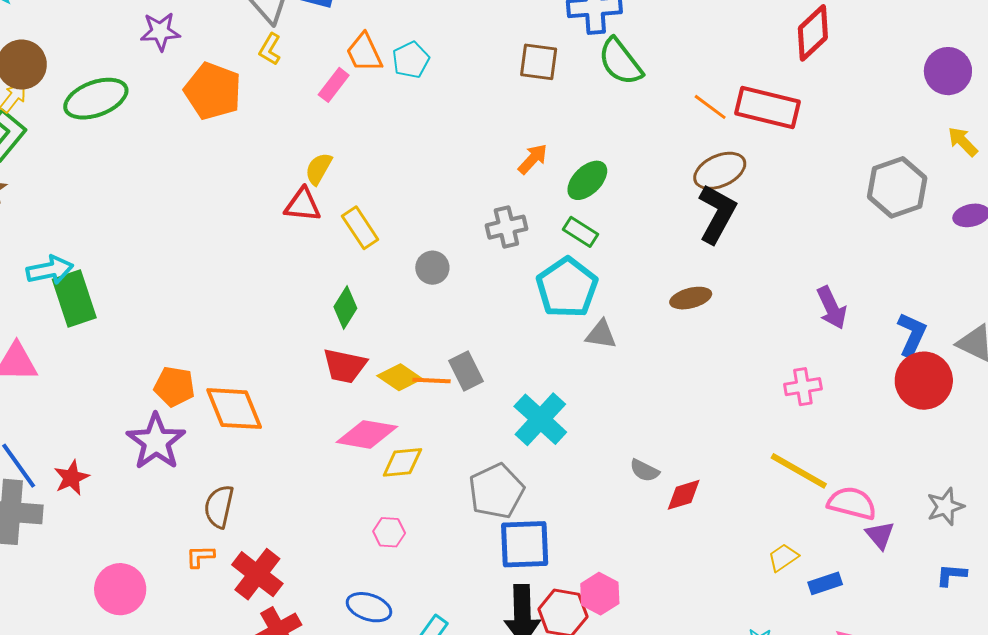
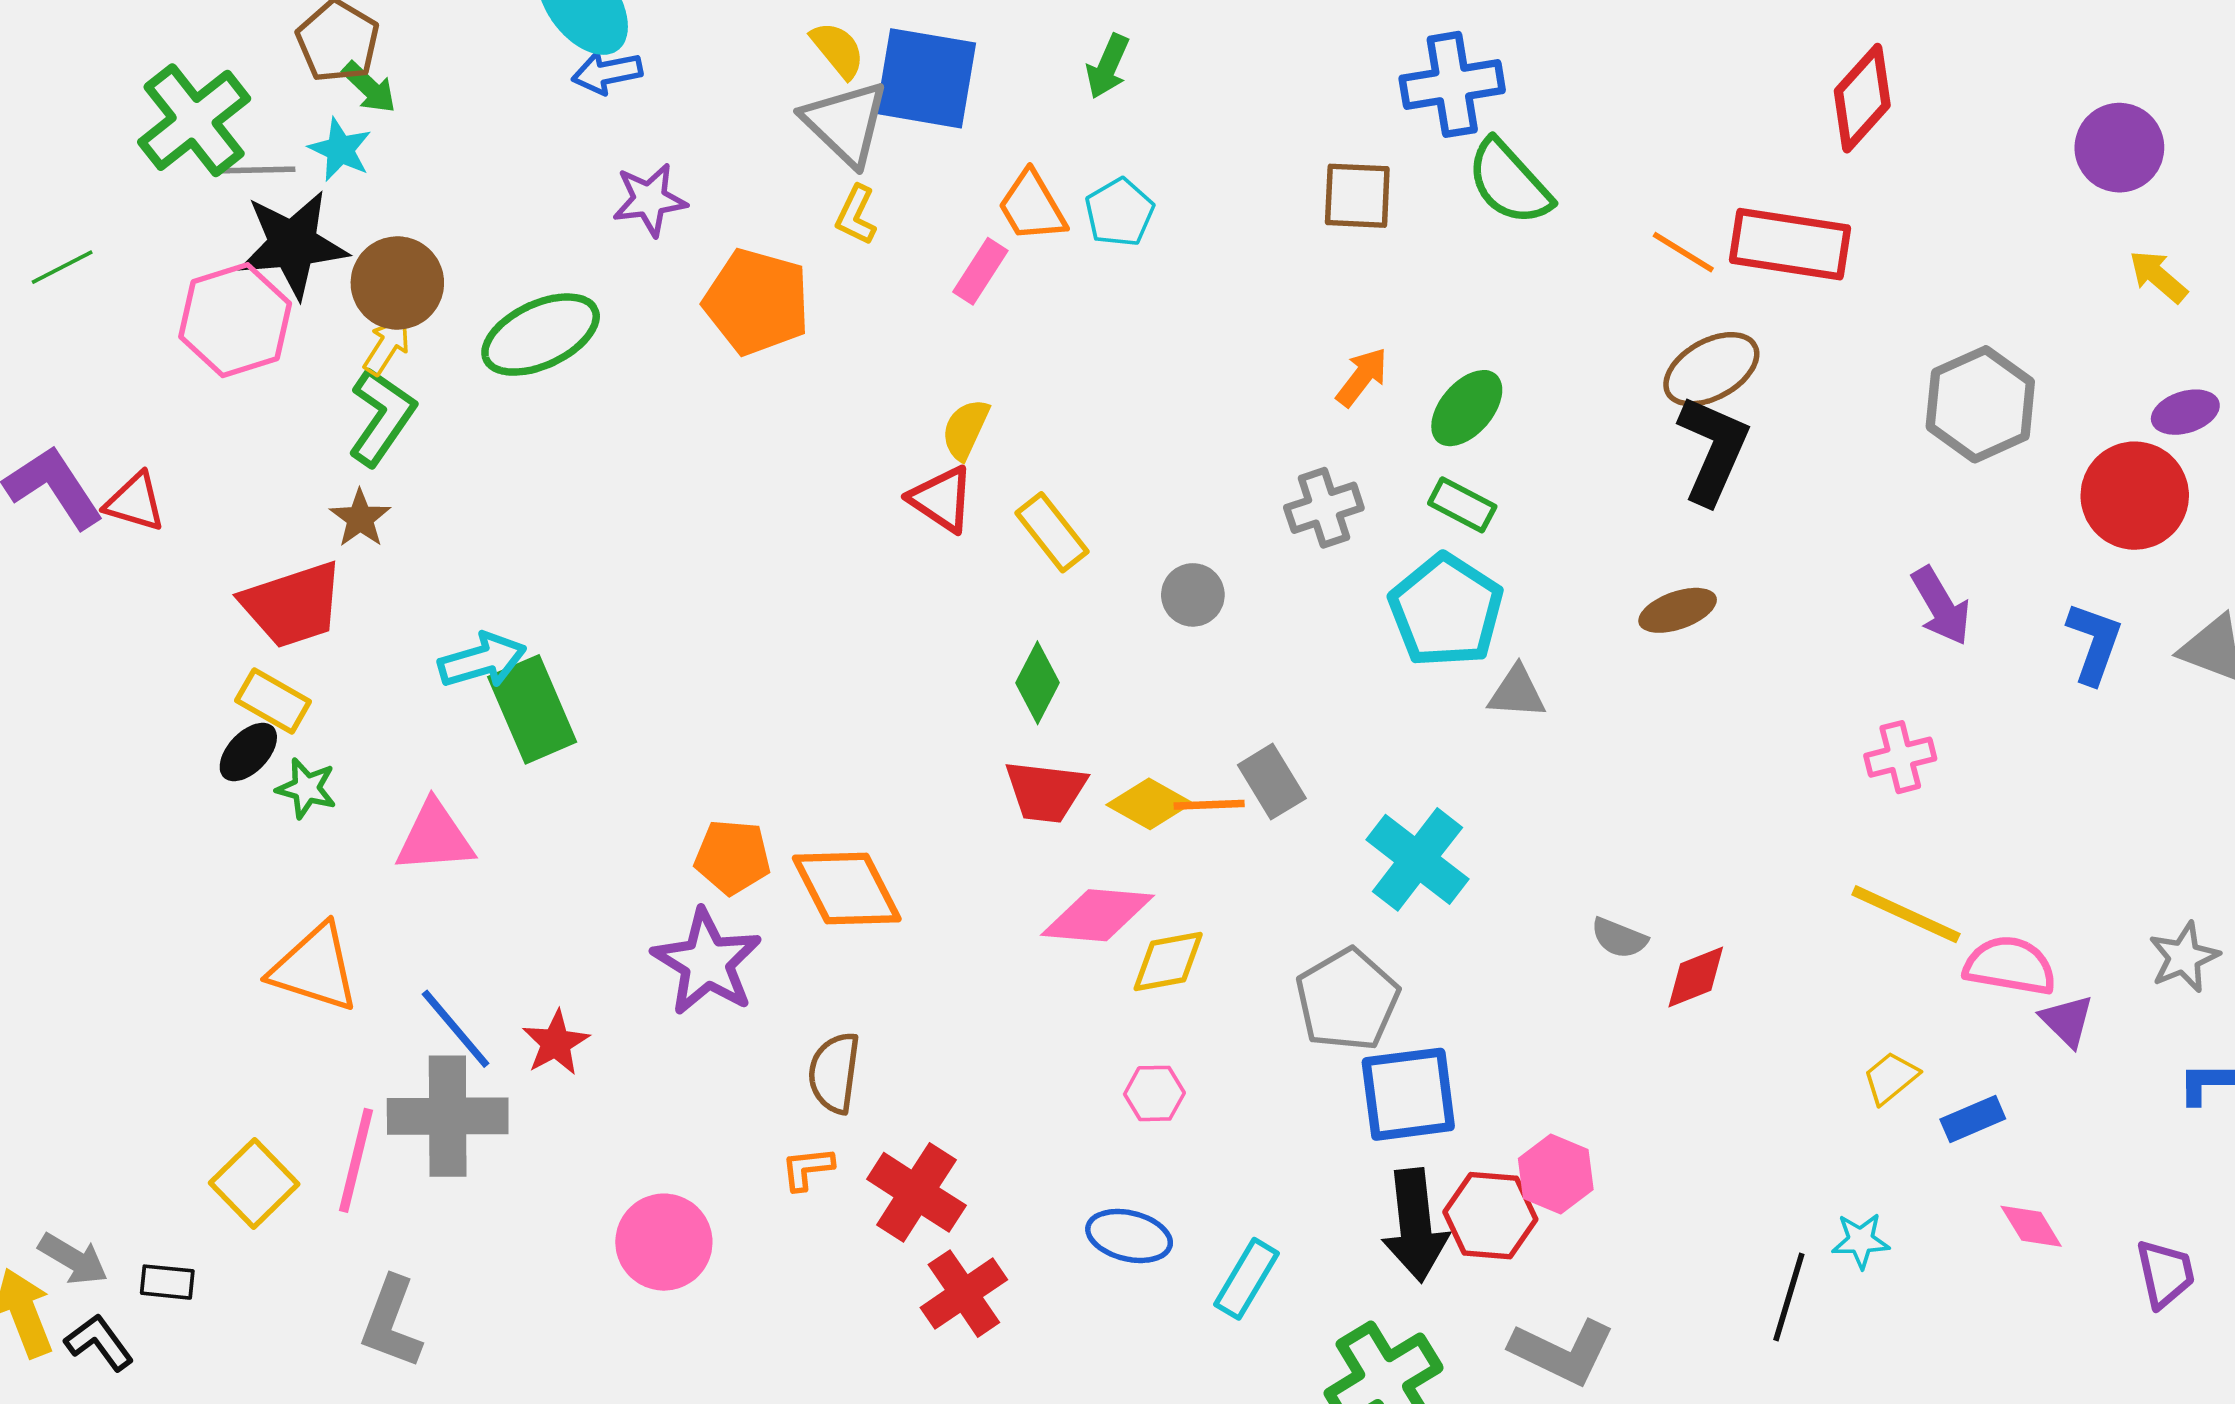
gray hexagon: (897, 187) -> (1980, 404), moved
red triangle: (303, 205) -> (942, 499), turned 33
red circle: (924, 381) -> (2135, 496), moved

